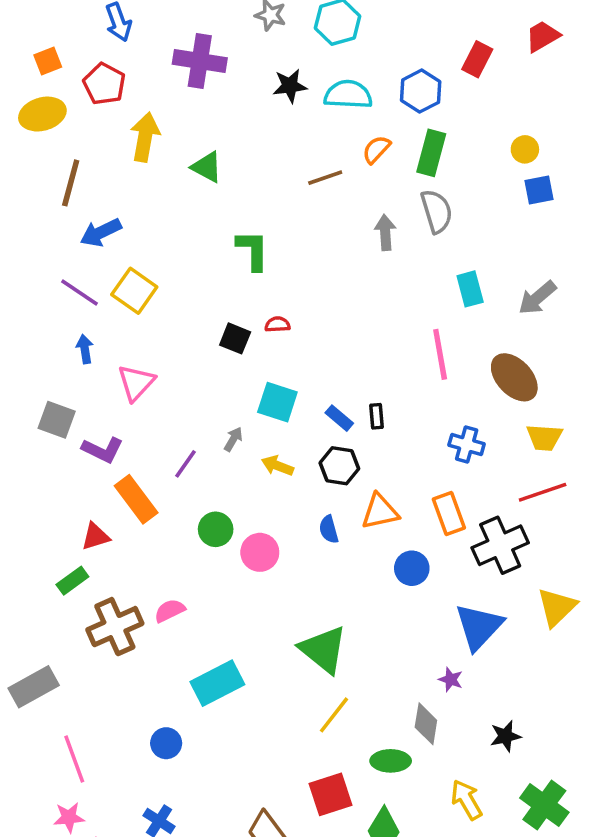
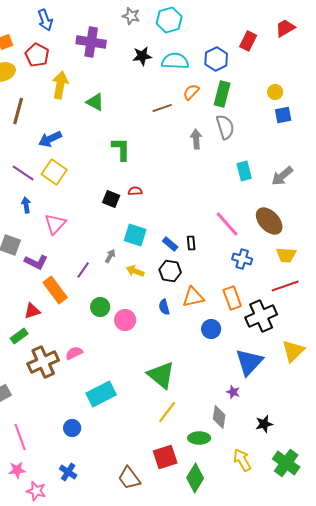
blue arrow: (101, 232) -> (50, 139), moved
pink line: (440, 354) -> (227, 224), moved, turned -32

